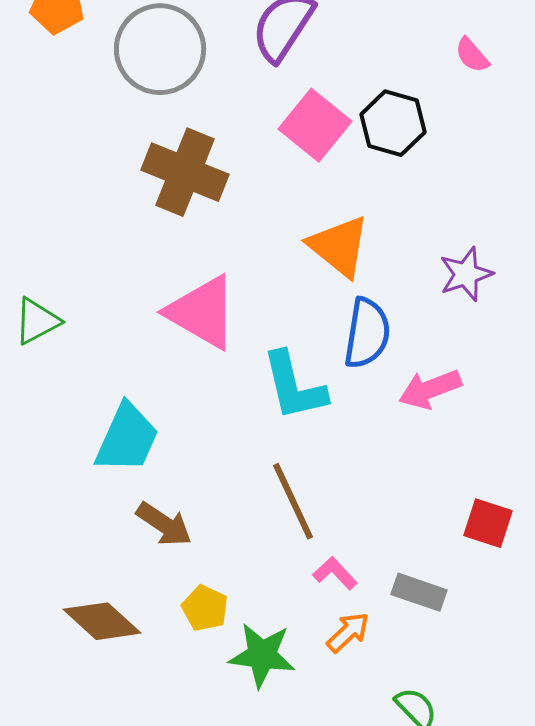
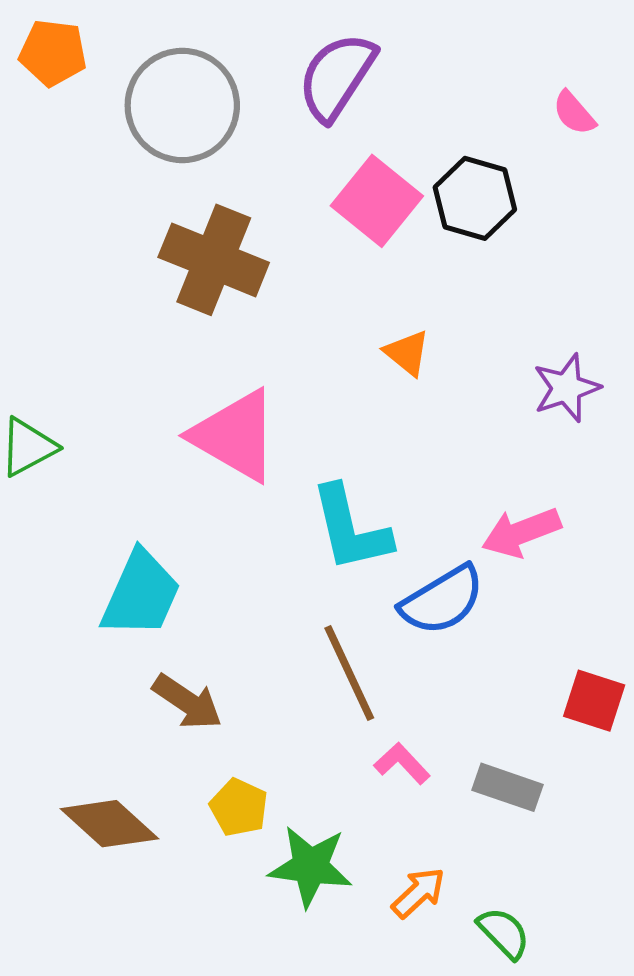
orange triangle: (339, 246) -> (407, 353), size x0.6
blue semicircle: (367, 333) -> (442, 600), moved, turned 50
orange arrow: (348, 632) -> (418, 893), moved

